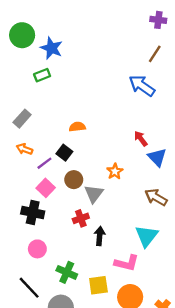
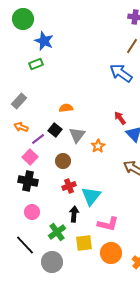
green circle: (22, 35) -> (23, 19), moved
brown circle: (74, 180) -> (63, 161), moved
pink square: (46, 188) -> (30, 157), moved
gray triangle: (94, 194) -> (77, 135), moved
black arrow: (100, 236) -> (74, 214), moved
cyan triangle: (147, 236) -> (91, 196), moved
green cross: (67, 272) -> (57, 232), turned 30

